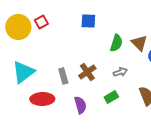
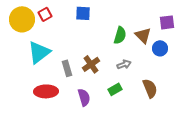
blue square: (88, 21) -> (83, 13), moved
cyan triangle: (23, 72) -> (39, 52), moved

